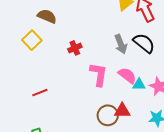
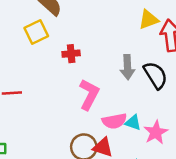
yellow square: (32, 40) -> (36, 32), moved
pink semicircle: (127, 75) -> (114, 121), moved, turned 114

